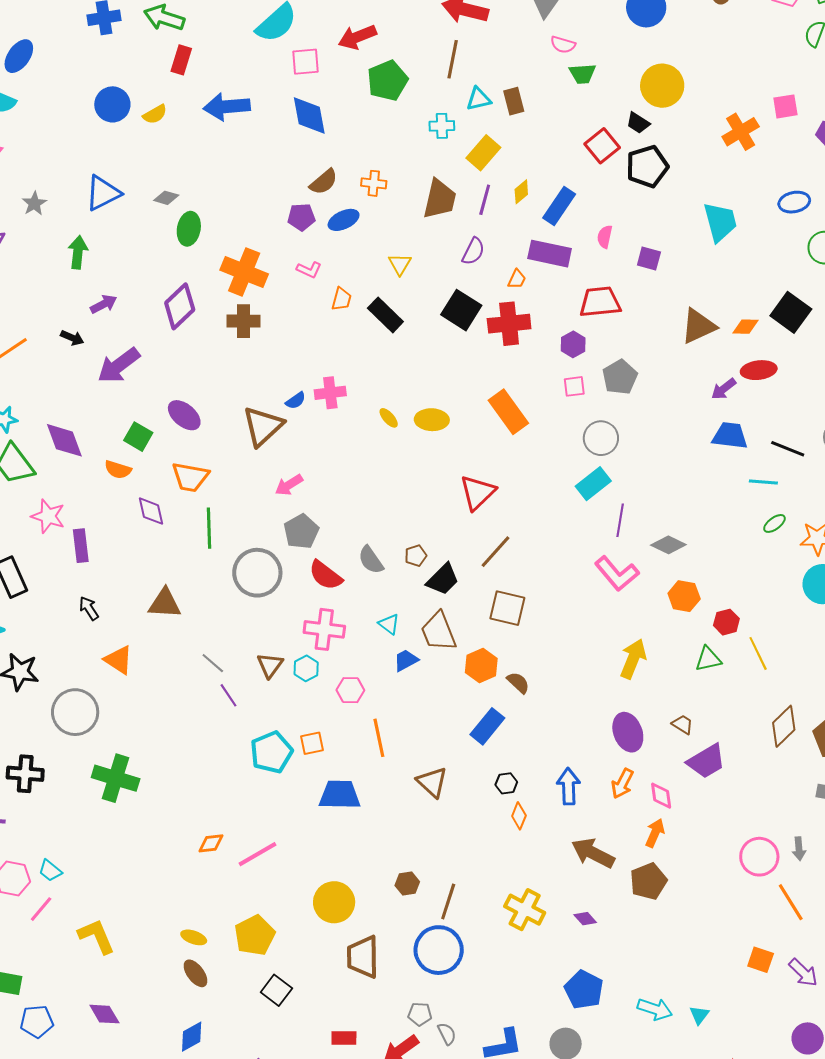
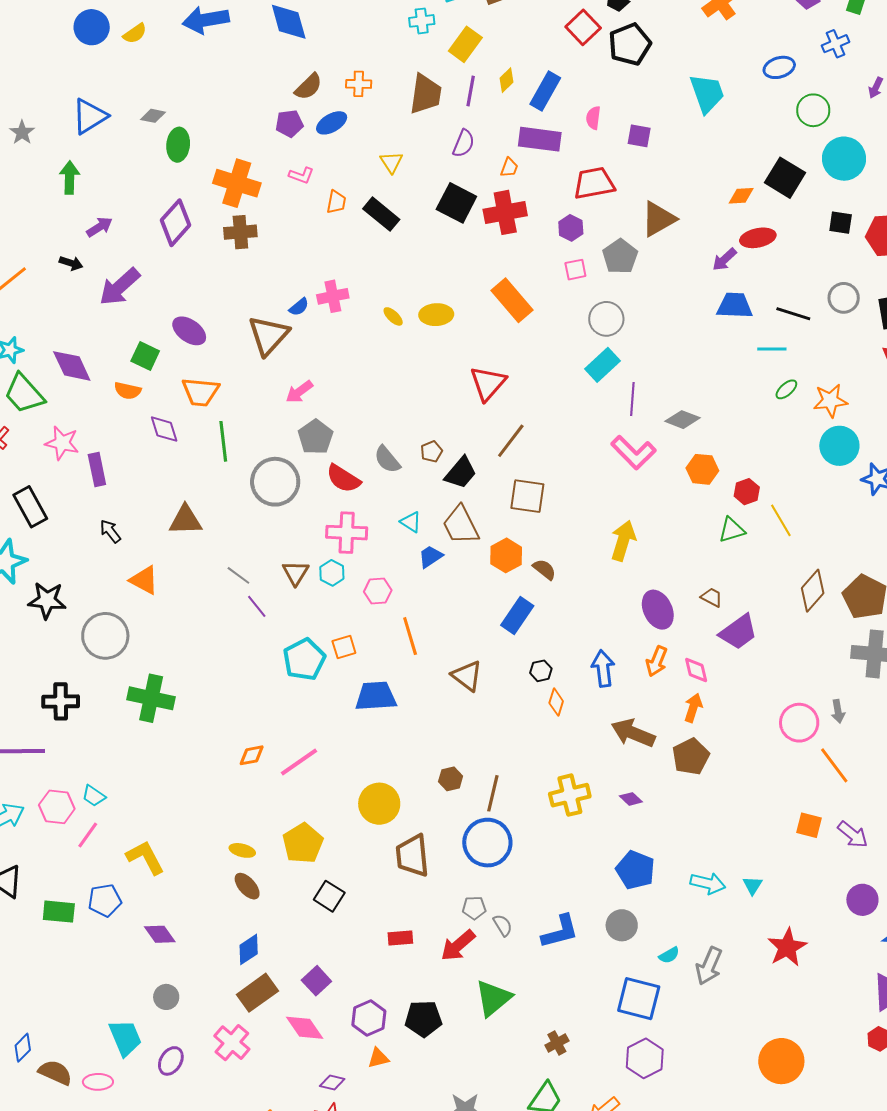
brown triangle: (698, 326) -> (658, 219), moved
yellow arrow: (633, 659) -> (623, 541), moved
yellow cross: (525, 910) -> (570, 795), turned -36
blue pentagon: (37, 1021) -> (105, 900), moved

